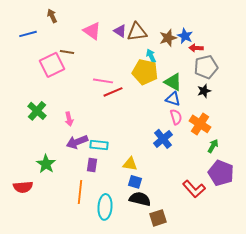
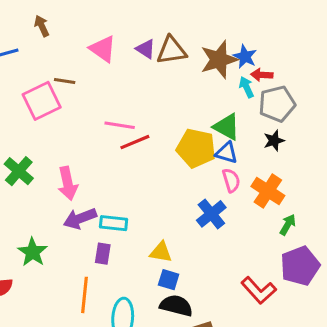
brown star: (168, 38) -> (219, 60), size x1.4
cyan arrow: (151, 56) -> (246, 87), moved
yellow pentagon: (145, 72) -> (196, 148), moved
pink arrow: (69, 119) -> (68, 183), size x1.5
purple pentagon: (221, 173) -> (300, 266), turned 30

